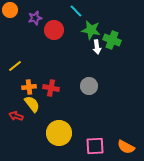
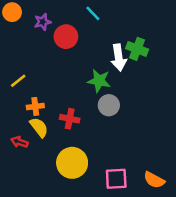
green star: (91, 30) -> (99, 81), moved
white arrow: (97, 47) -> (119, 57), size x1.5
red cross: (51, 88) -> (70, 119), moved

